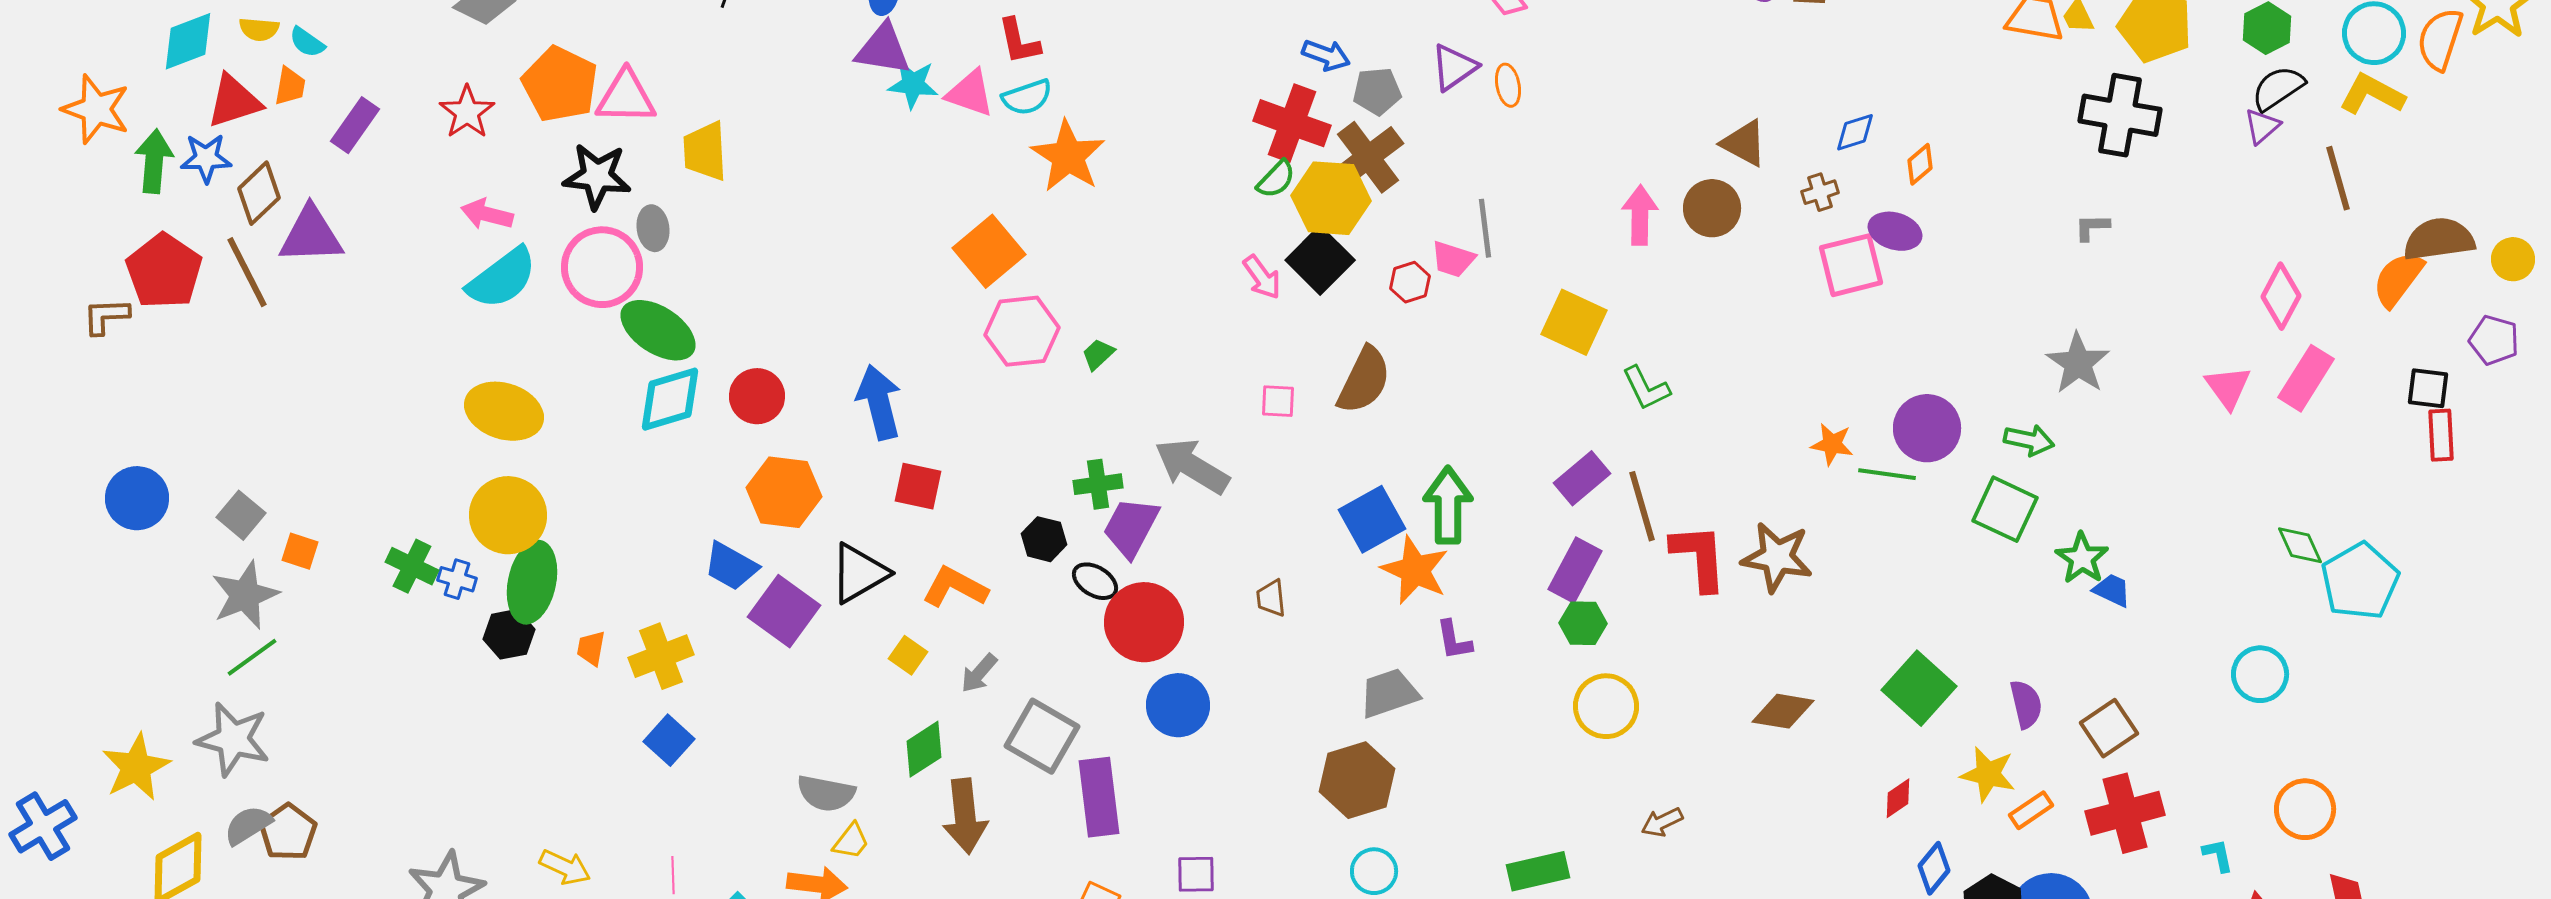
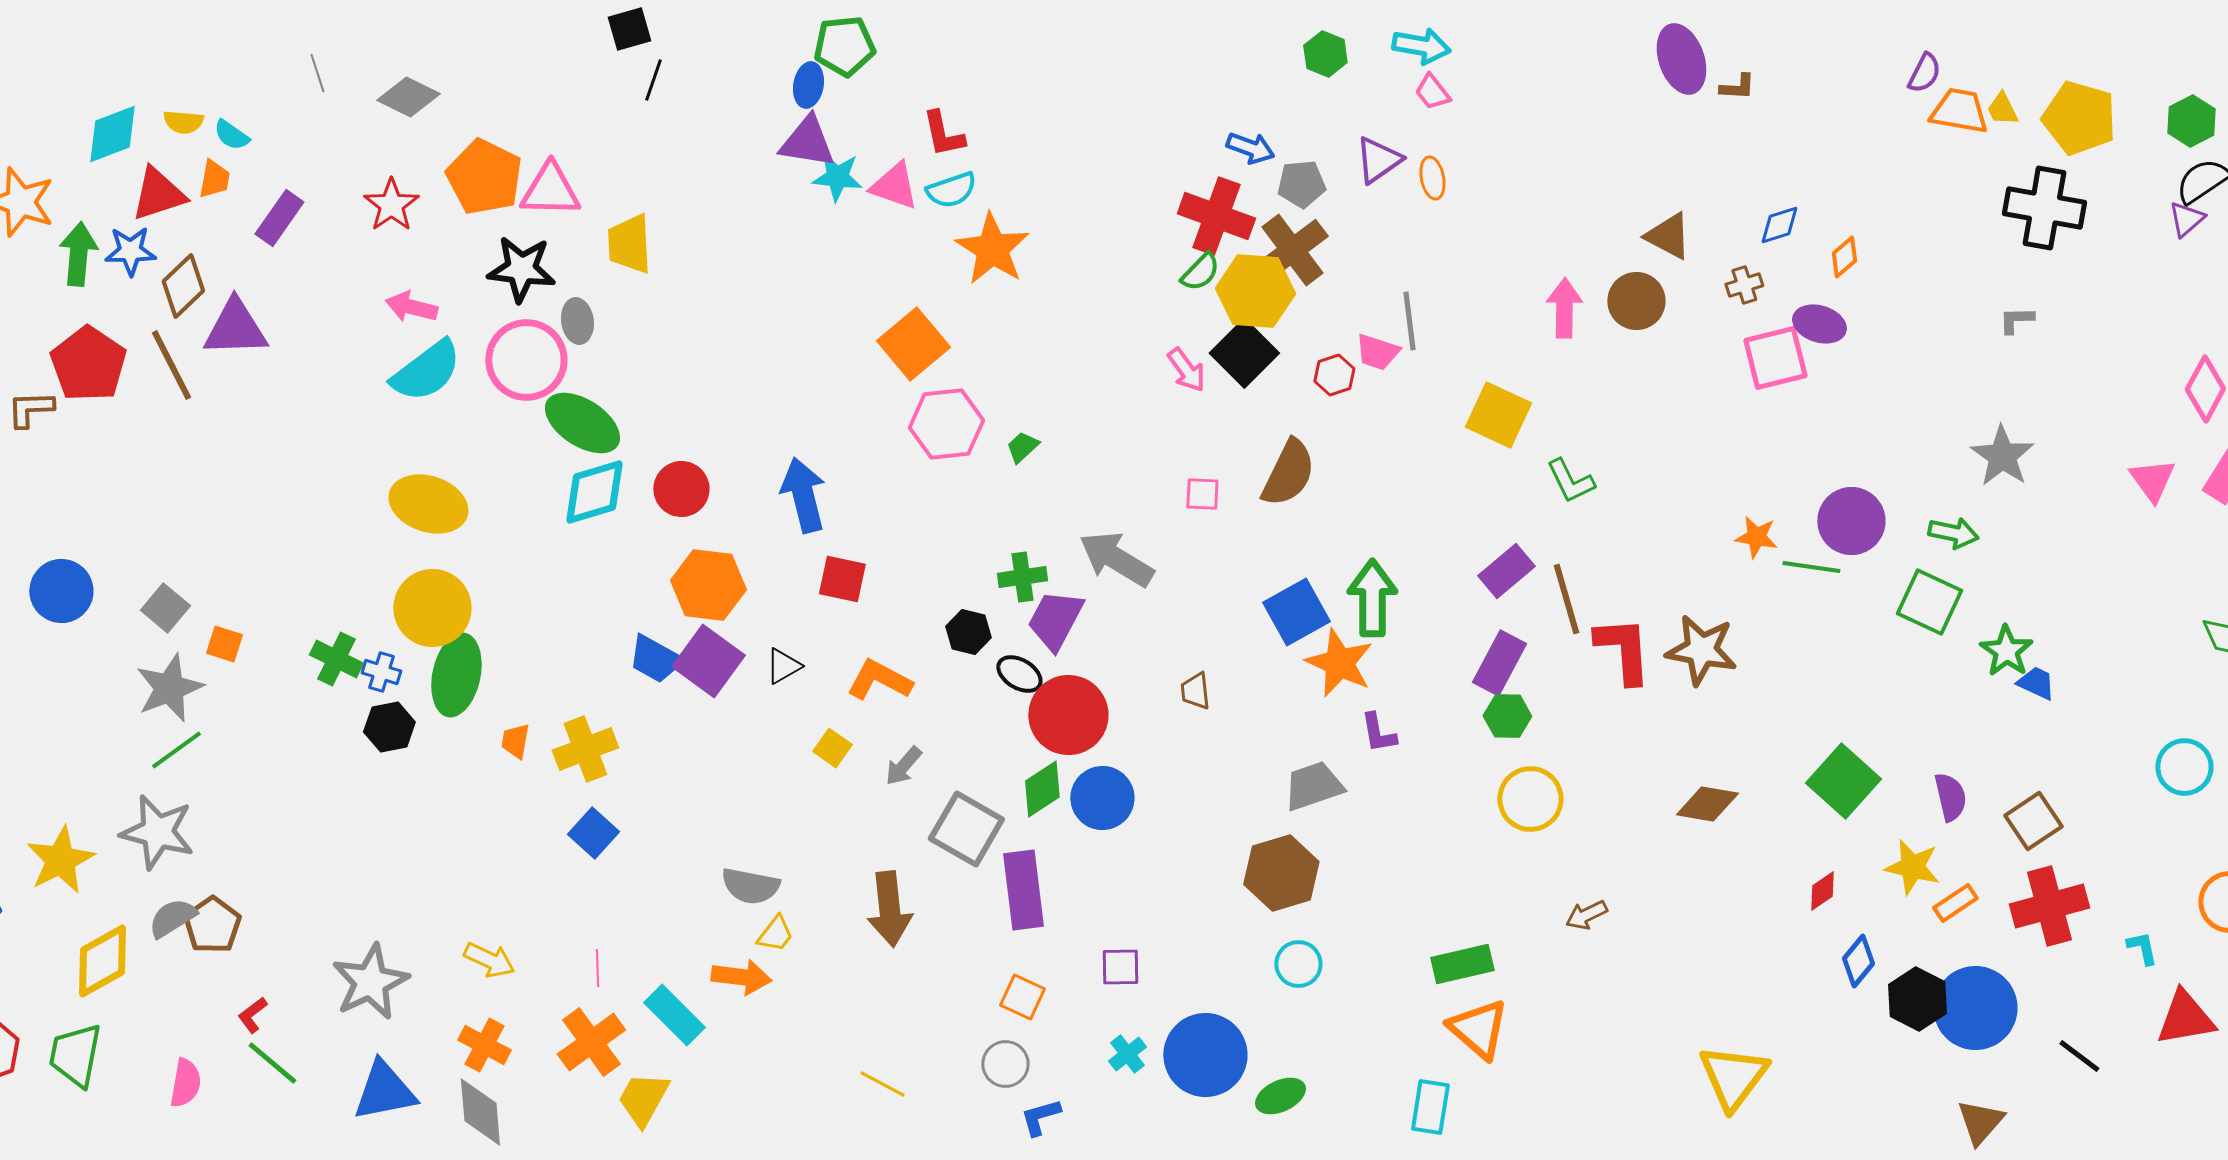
black triangle: (859, 573) -> (783, 666), size x0.6
purple square: (784, 611) -> (708, 661), moved
black hexagon: (509, 634) -> (389, 727), moved
green diamond: (924, 749) -> (1042, 789), moved

